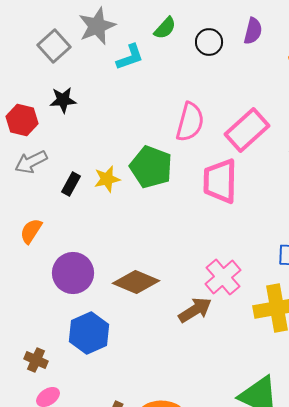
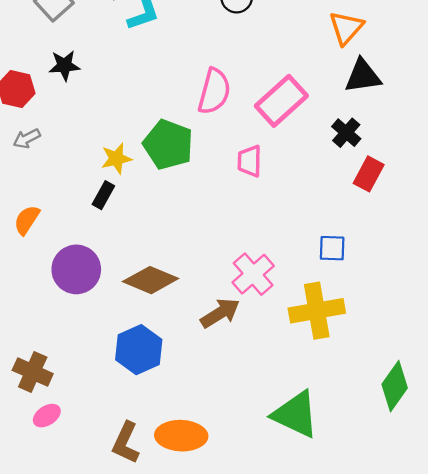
gray arrow: (31, 162) -> (27, 139), size x0.7
pink trapezoid: (220, 181) -> (250, 161), size x0.6
black rectangle: (71, 184) -> (103, 195), moved
blue hexagon: (89, 333) -> (139, 350), moved
brown cross: (36, 360) -> (33, 372), size x1.4

